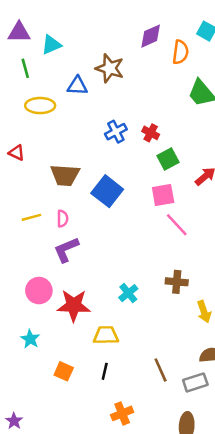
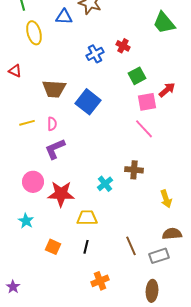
yellow ellipse: (40, 106) -> (34, 33), turned 75
red cross: (151, 133) -> (123, 46), moved
pink square: (163, 195) -> (147, 102), moved
brown cross: (177, 282) -> (134, 170), moved

